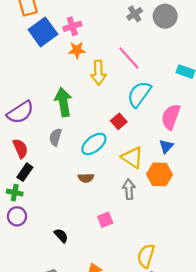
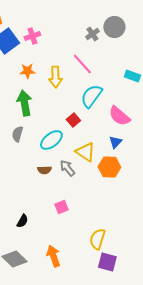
gray cross: (135, 14) -> (92, 34), moved
orange star: (77, 50) -> (27, 71), moved
pink semicircle: (171, 117) -> (119, 116), turned -70
gray arrow: (129, 189) -> (67, 168), moved, turned -36
black semicircle: (61, 236) -> (22, 221), turned 72

